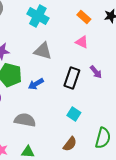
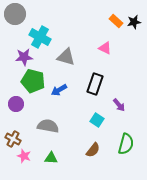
cyan cross: (38, 16) -> (40, 37), moved
orange rectangle: (84, 17) -> (116, 21), moved
purple arrow: (96, 72) -> (119, 105), moved

